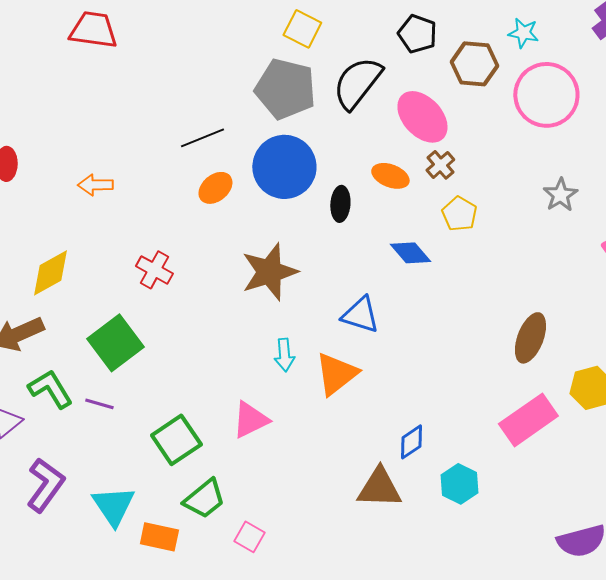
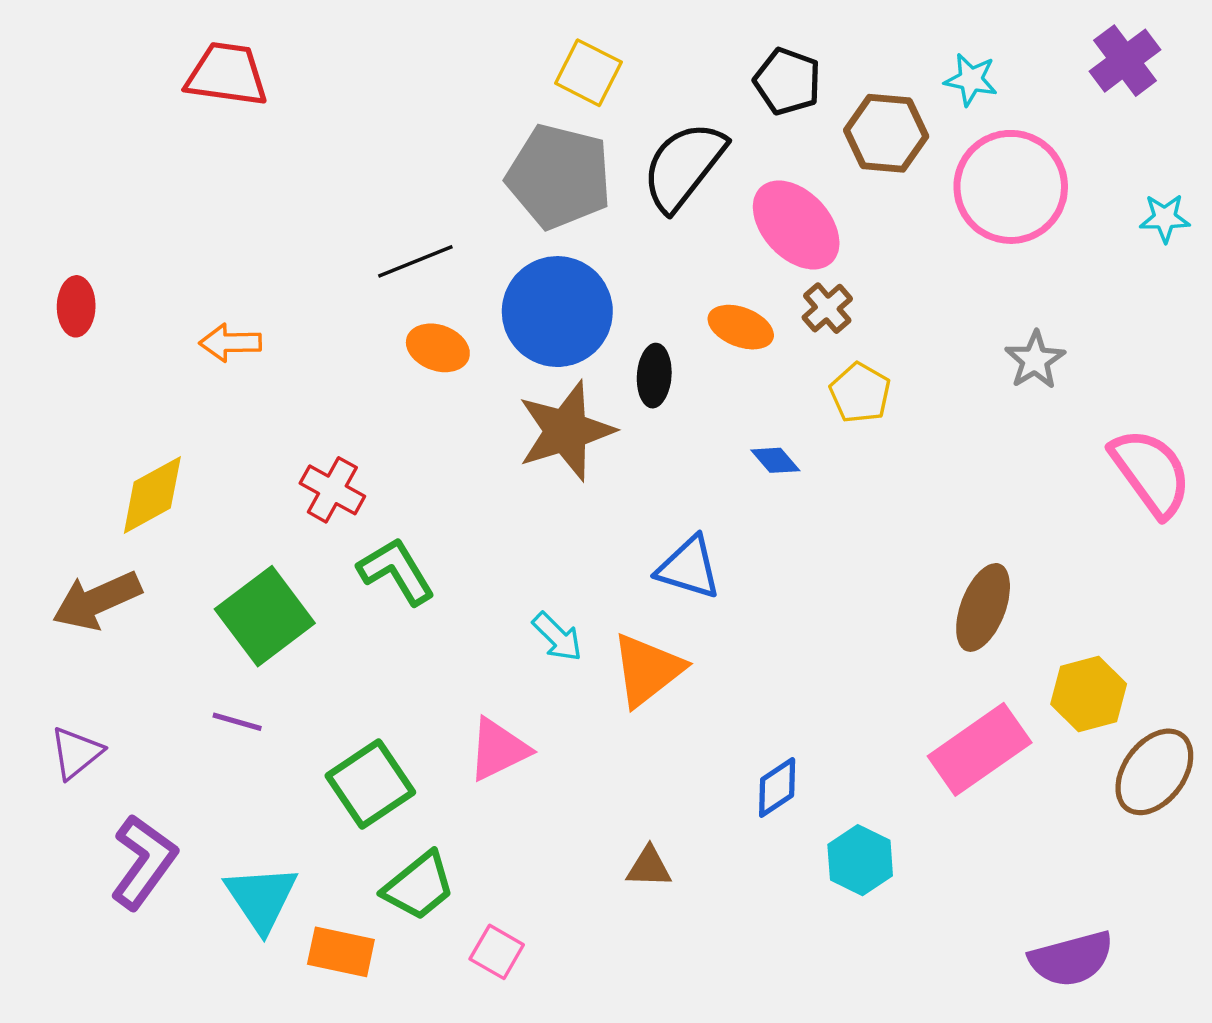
orange ellipse: (215, 188) -> (438, 348), turned 60
blue diamond: (410, 253) -> (775, 460), size x0.7
brown star: (269, 272) -> (566, 431), moved
cyan arrow: (284, 355) -> (557, 637), turned -40
green L-shape: (50, 389) -> (396, 571), moved
brown triangle: (379, 488) -> (649, 867), moved, size x0.6

